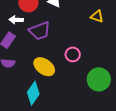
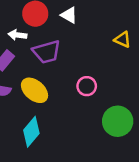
yellow ellipse: (44, 67) -> (35, 90), moved

